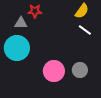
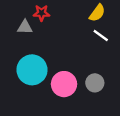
cyan circle: (17, 48) -> (32, 70), moved

